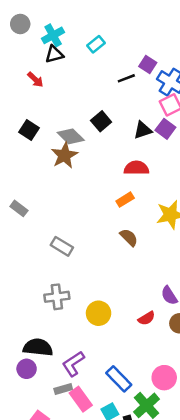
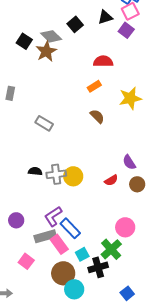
black square: (29, 130) -> (24, 41), moved
black triangle: (143, 130) -> (105, 17), moved
gray rectangle: (19, 208) -> (10, 93), turned 64
gray cross: (57, 297) -> (56, 174), moved
black semicircle: (38, 347) -> (35, 171), moved, size x0.6
blue rectangle: (119, 379) -> (70, 228), moved
gray rectangle: (63, 389) -> (45, 236), size x1.5

